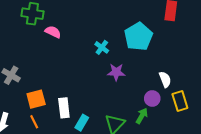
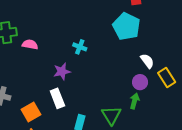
cyan pentagon: (138, 37) -> (126, 26), moved
purple star: (116, 72) -> (62, 71), moved
white rectangle: (64, 108) -> (57, 98), moved

